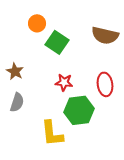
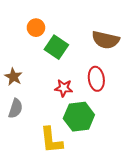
red ellipse: (105, 84) -> (96, 79), moved

